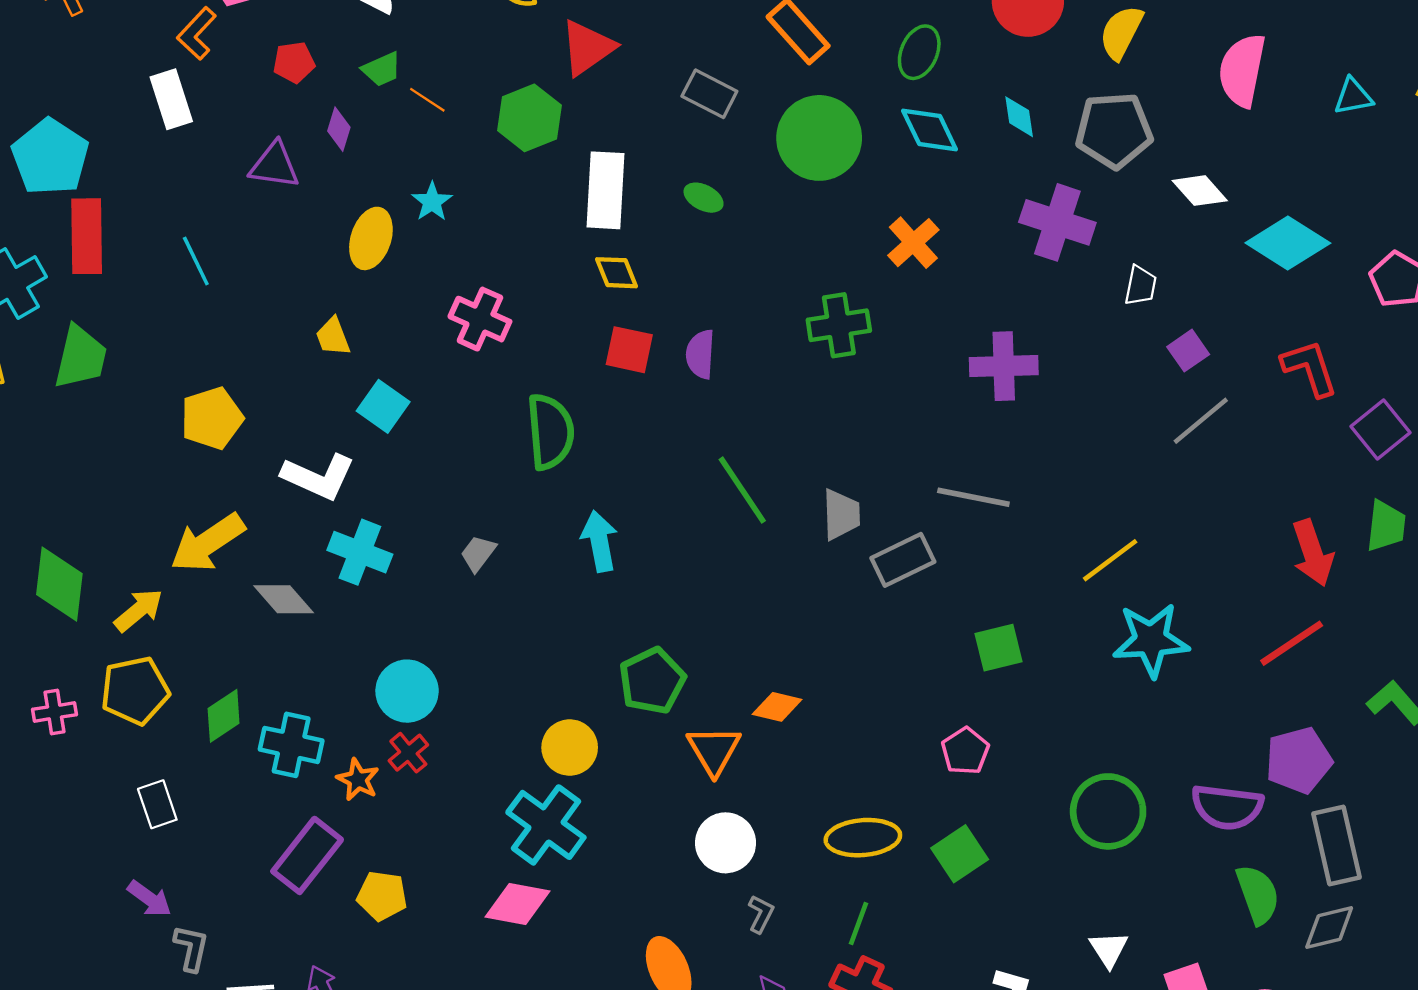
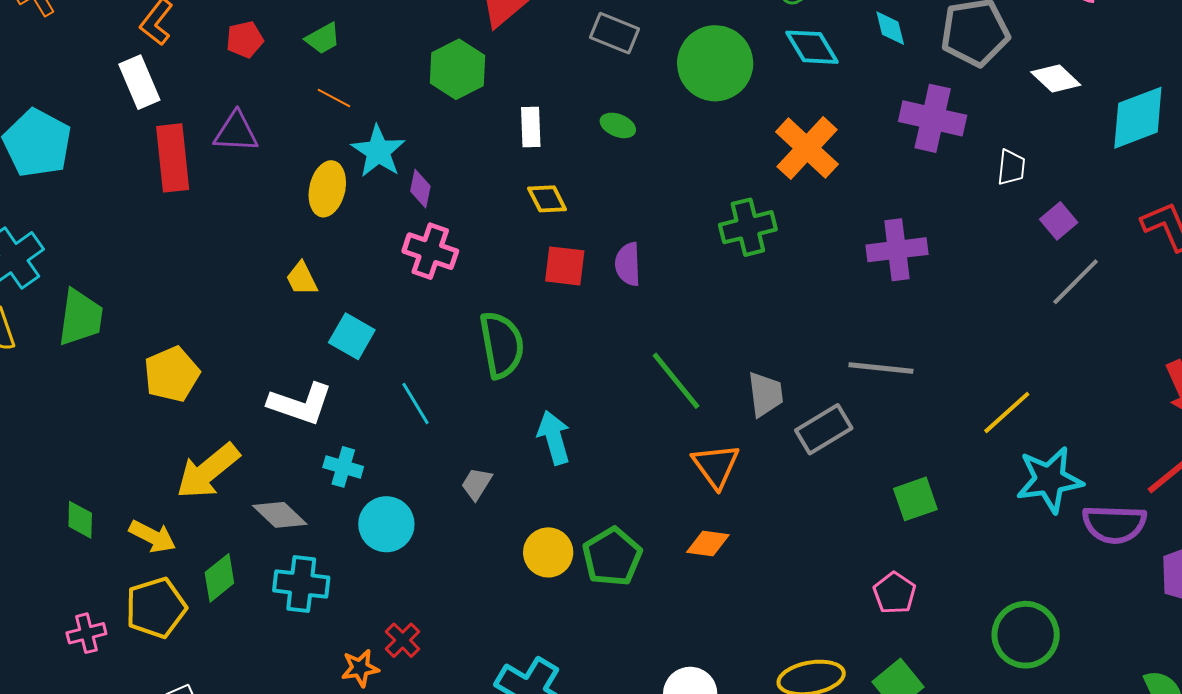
orange line: (427, 100) -> (334, 98), moved
purple diamond: (339, 129) -> (420, 189), moved
white rectangle: (606, 190) -> (531, 127), size x0.6
cyan star: (432, 202) -> (378, 151), size x1.5
red rectangle: (87, 236) -> (173, 158), moved
orange cross: (913, 243) -> (807, 148), size x1.4
cyan diamond: (1288, 243) -> (1138, 118), turned -48
cyan line: (196, 261) -> (416, 404), moved
yellow pentagon: (212, 418) -> (172, 374), moved
cyan cross: (360, 552) -> (343, 467), size x0.7
gray trapezoid: (478, 553) -> (477, 484), moved
green diamond: (59, 584) -> (80, 520), size x0.6
yellow arrow: (139, 610) -> (152, 536), turned 72
cyan circle: (407, 691) -> (386, 524), moved
orange diamond: (777, 707) -> (708, 544), moved
green diamond: (224, 716) -> (219, 578), moved
cyan cross: (291, 745) -> (301, 584), moved
yellow circle: (570, 748) -> (548, 552), moved
orange triangle: (714, 750) -> (716, 466), moved
orange star: (358, 780) -> (360, 668), turned -30
purple semicircle: (1227, 807) -> (1114, 524), moved

